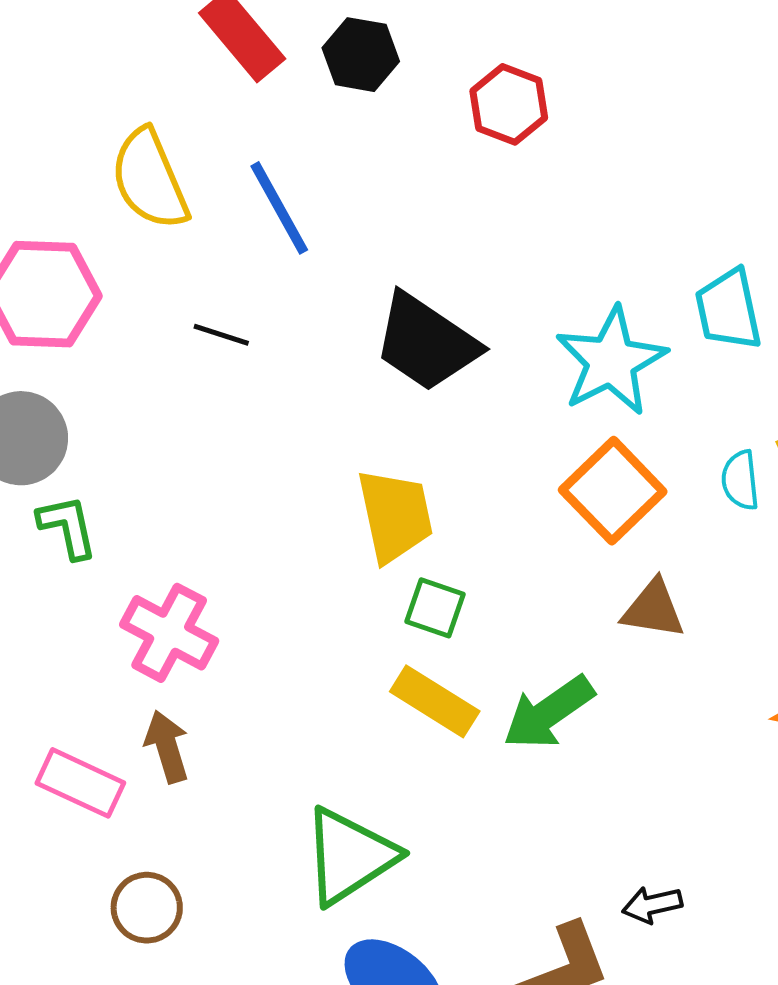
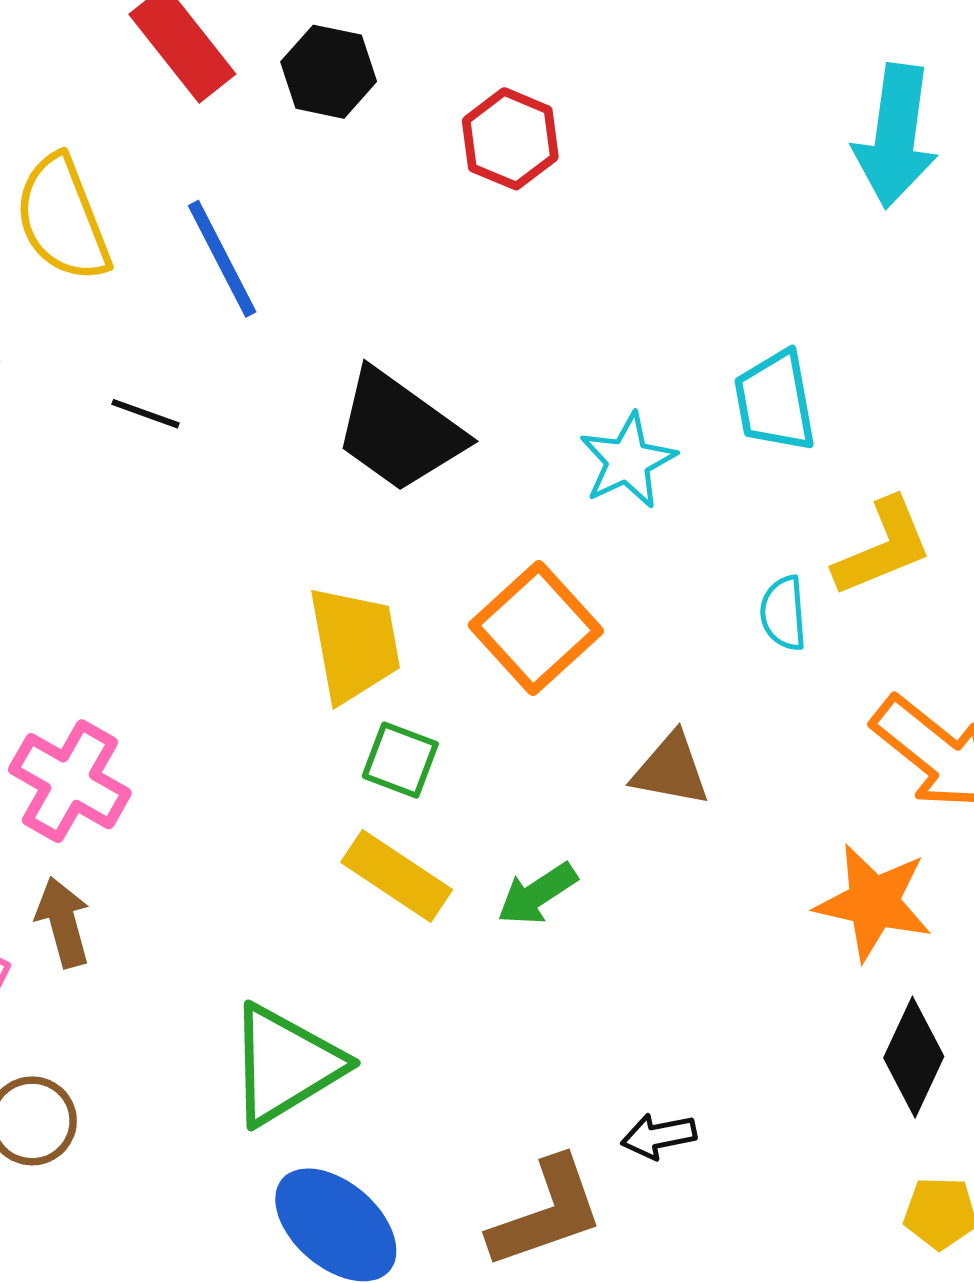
cyan star: (611, 361) -> (628, 461), size x0.7
orange square: (613, 491) -> (536, 628), moved
green arrow: (549, 713) -> (537, 894), size x0.7

